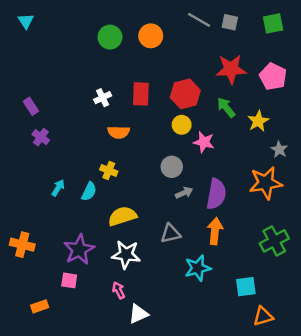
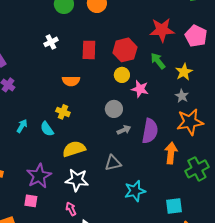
white cross: (103, 98) -> (51, 42), moved
gray star: (279, 149) -> (182, 96), moved
cyan semicircle: (89, 191) -> (47, 129), turned 119
orange arrow: (215, 231) -> (171, 153), moved

